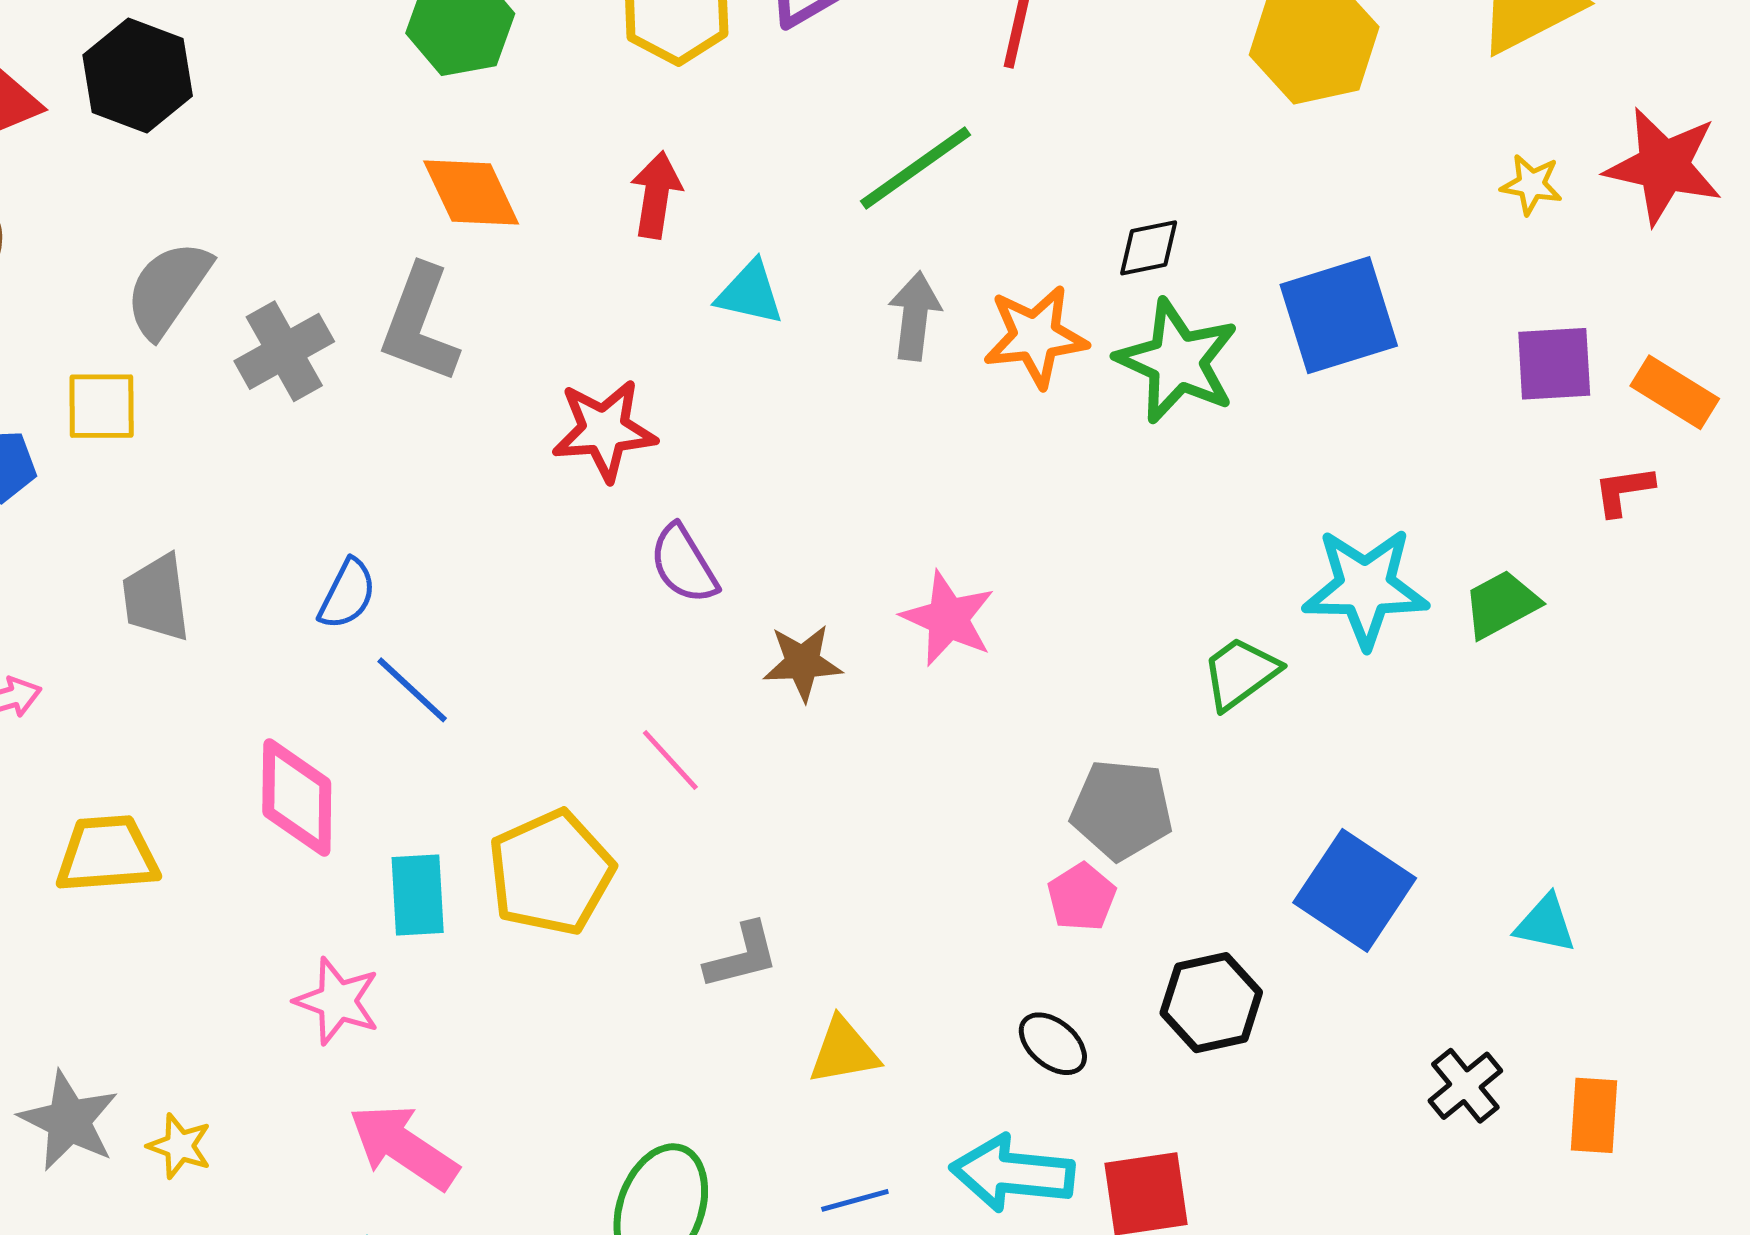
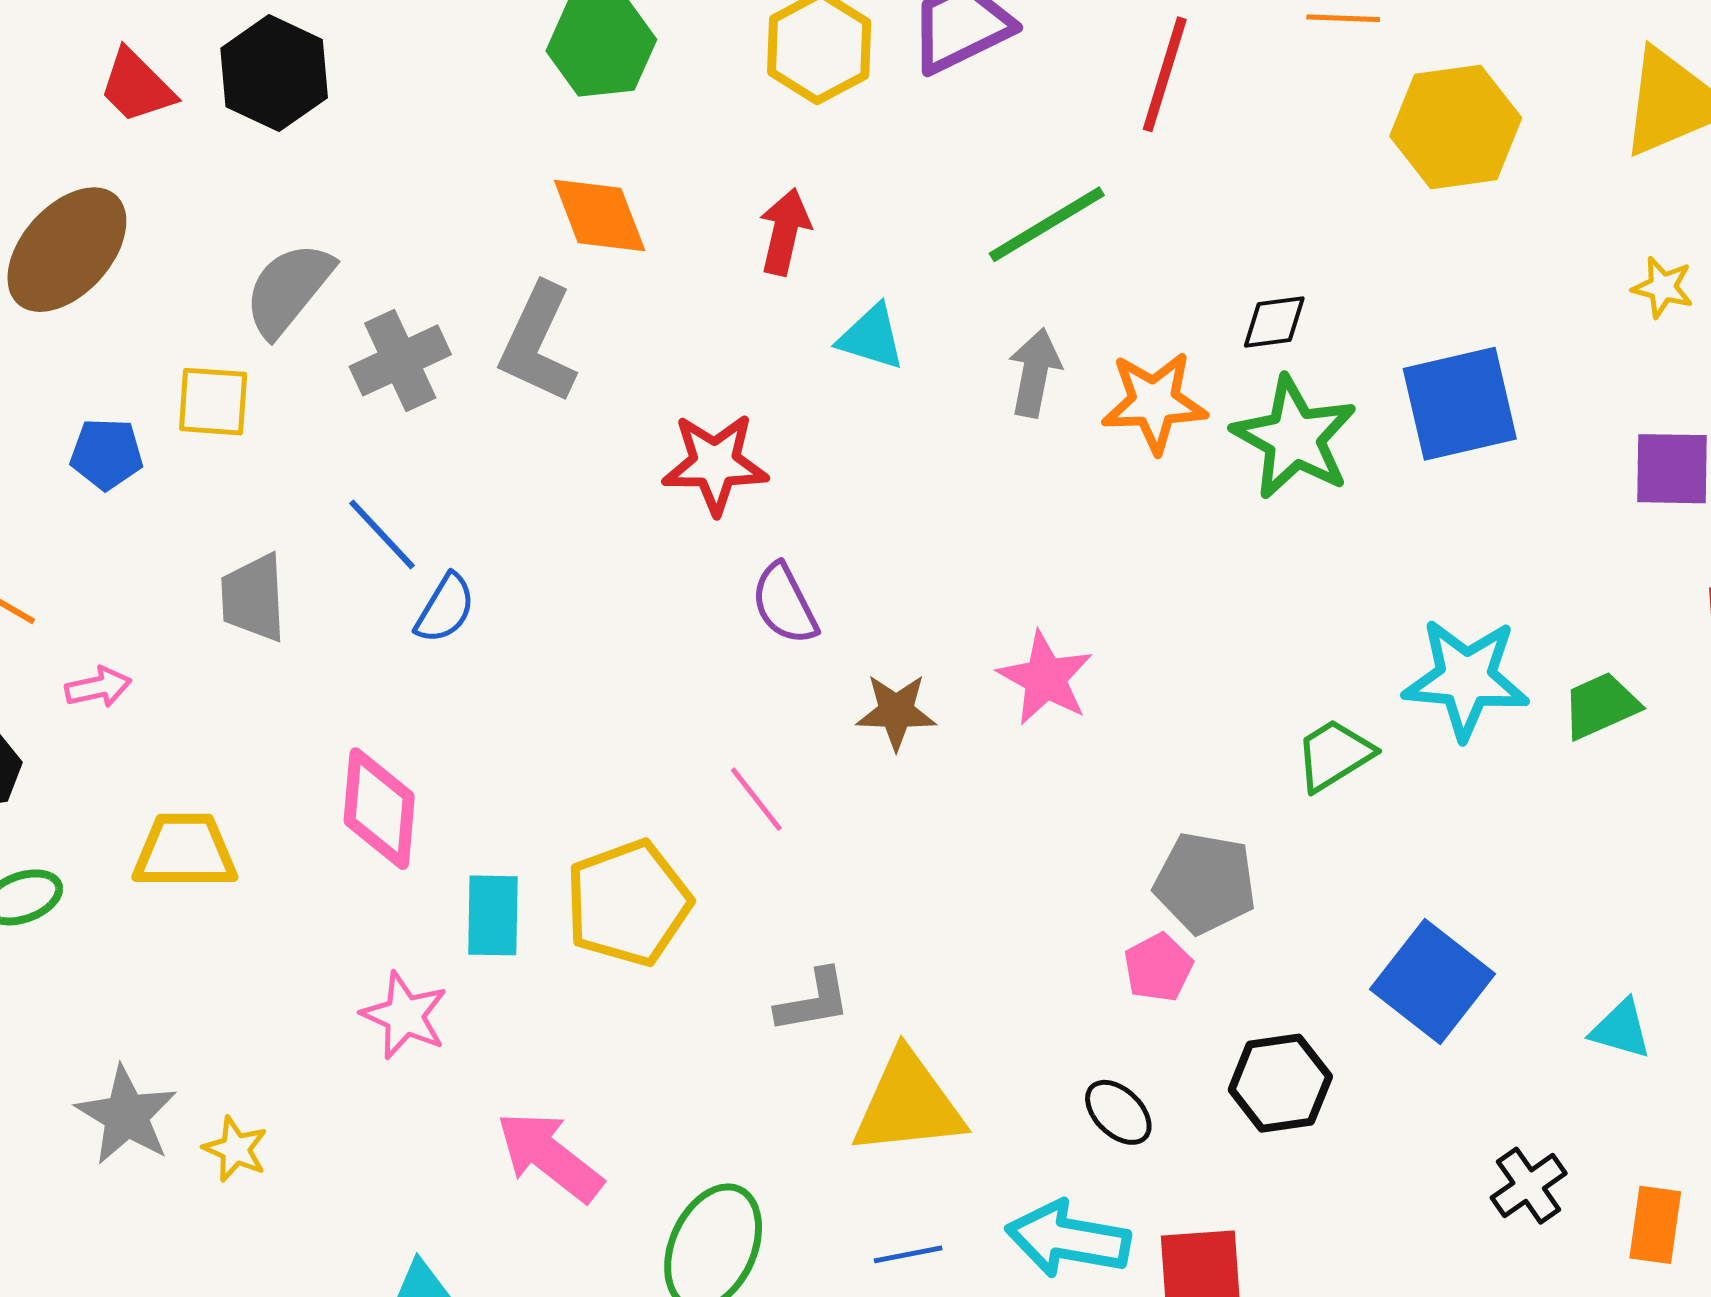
blue line: (412, 690) -> (382, 534), moved
yellow triangle: (844, 1051) -> (908, 1104), size x1.6
pink arrow: (404, 1147) -> (550, 1156), moved

